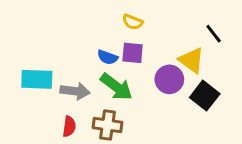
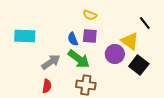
blue semicircle: (108, 57) -> (73, 39), turned 48
cyan rectangle: (37, 79) -> (25, 36), moved
gray arrow: (75, 91) -> (51, 62), turned -42
brown cross: (108, 125) -> (86, 85), moved

